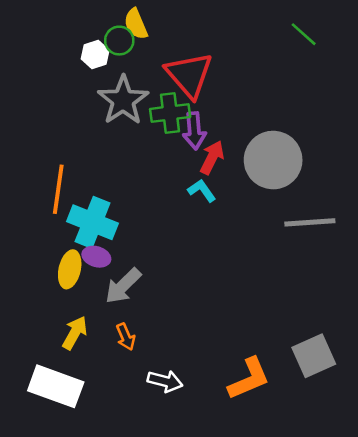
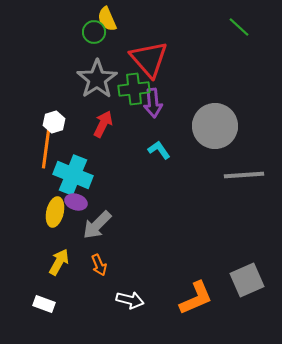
white hexagon: (95, 55) -> (54, 122), moved
red arrow: (212, 157) -> (103, 124), moved
white rectangle: (56, 386) -> (44, 304), size x0.5

